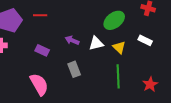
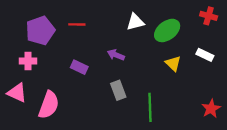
white triangle: (96, 43) -> (135, 22), moved
green line: (118, 76) -> (150, 107), moved
pink semicircle: (39, 84) -> (49, 105), moved, turned 50

